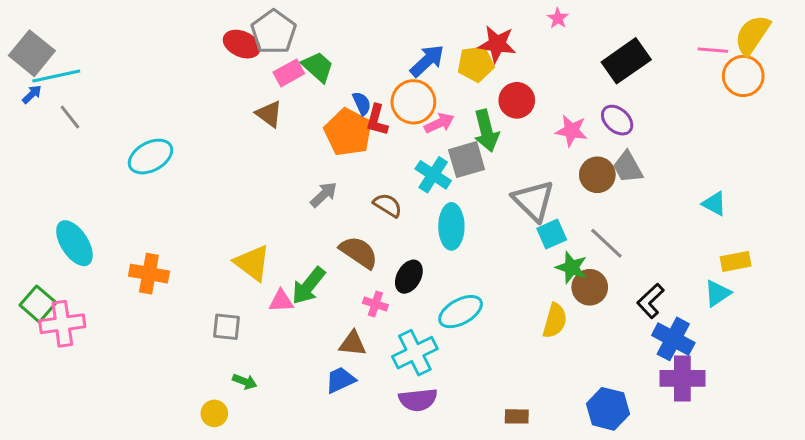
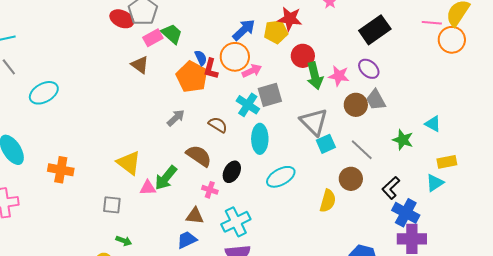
green arrow: (486, 131) -> (315, 76), moved
cyan ellipse: (150, 157) -> (44, 93), moved
green star: (571, 267) -> (403, 140), moved
cyan ellipse: (461, 312) -> (281, 177), moved

